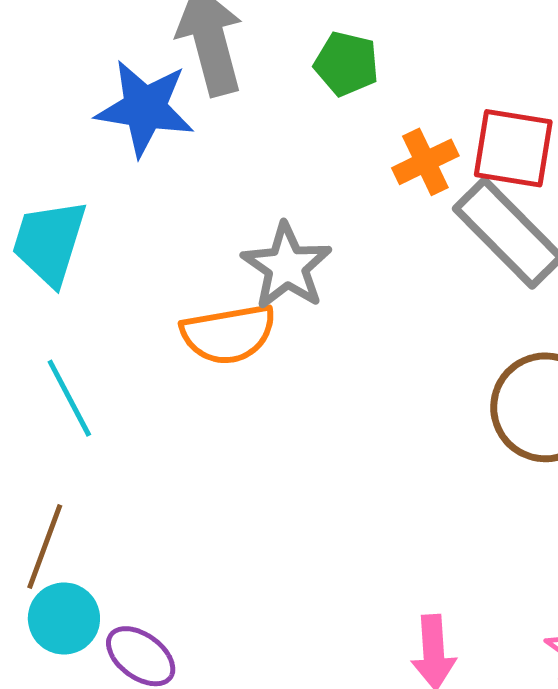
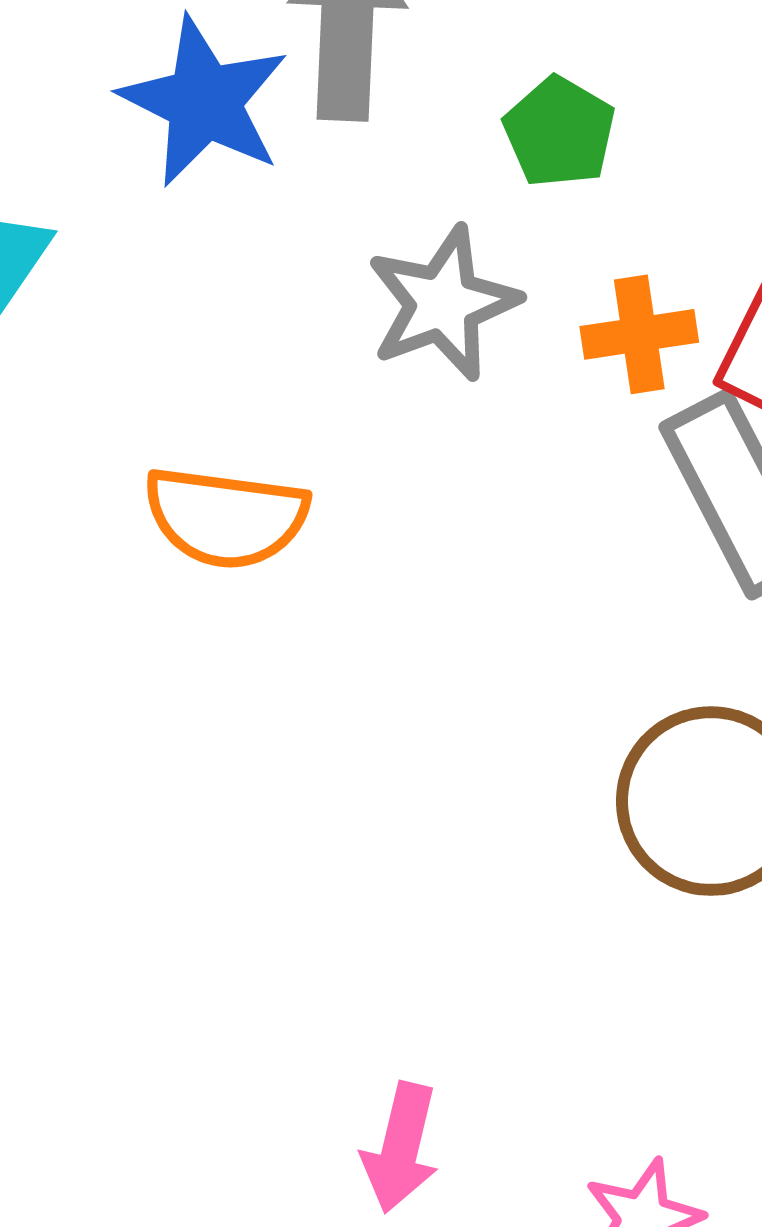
gray star: (287, 266) -> (443, 303), moved

